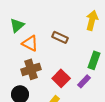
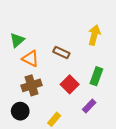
red square: (61, 78) -> (70, 84), moved
purple rectangle: (84, 81) -> (89, 106), moved

